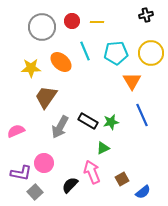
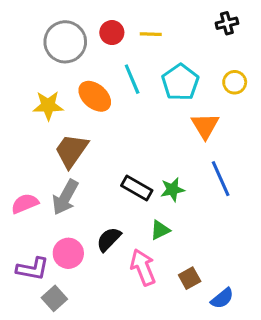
cyan pentagon: (116, 53) -> (180, 82), turned -30
yellow circle: (151, 53) -> (235, 82), size x0.6
gray arrow: (60, 127) -> (65, 197), moved
black semicircle: (70, 185) -> (109, 239), moved

